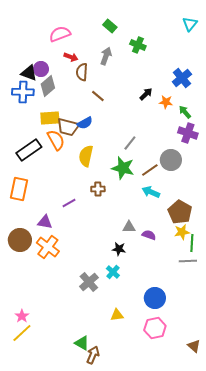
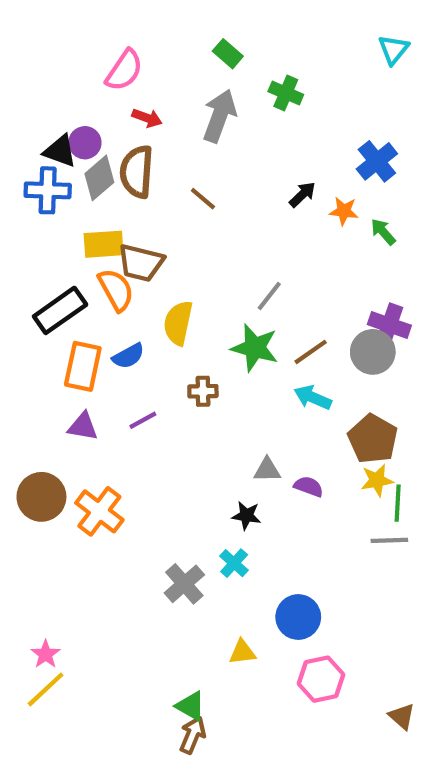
pink semicircle: (60, 34) -> (124, 70), turned 145
gray arrow: (106, 56) -> (220, 116), size x1.4
brown semicircle: (82, 72) -> (137, 172), moved, size x1.4
blue semicircle: (85, 123) -> (128, 356), moved
purple cross: (188, 133) -> (389, 325), moved
gray circle: (171, 160) -> (373, 352), moved
orange rectangle: (19, 189) -> (83, 366), moved
purple triangle: (45, 222) -> (83, 426), moved
blue circle: (155, 298) -> (298, 617), moved
green triangle: (82, 343) -> (191, 706), moved

